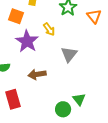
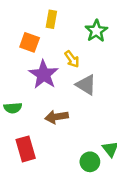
gray triangle: (69, 54) -> (86, 85), moved, turned -36

